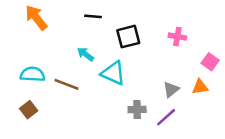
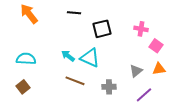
cyan arrow: (85, 54) -> (68, 56), moved
pink square: (210, 62) -> (156, 46), moved
brown line: (67, 84) -> (75, 81), moved
purple line: (166, 117) -> (144, 95), moved

